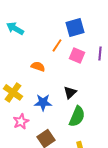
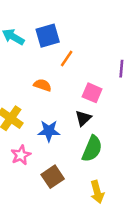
blue square: (75, 27) -> (48, 36), moved
pink square: (77, 55) -> (92, 93), moved

